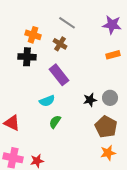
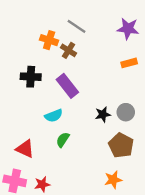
orange cross: (33, 35) -> (49, 40), moved
black cross: (27, 57) -> (31, 77), moved
red triangle: (12, 123) -> (25, 149), moved
orange star: (108, 153) -> (113, 180), moved

